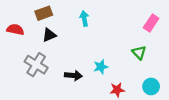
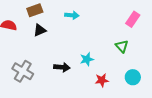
cyan arrow: (84, 19) -> (72, 15), turned 104
gray cross: (36, 65) -> (23, 71), moved

